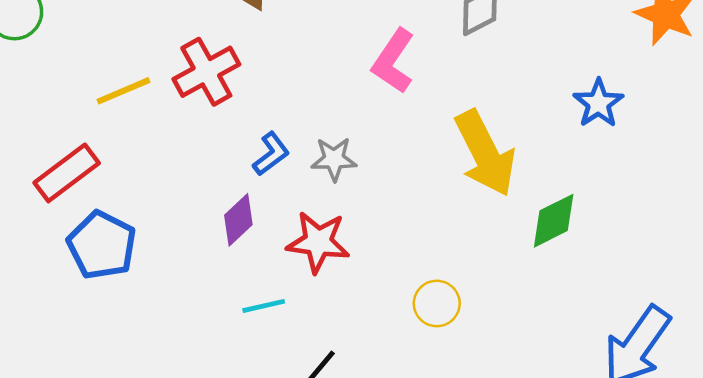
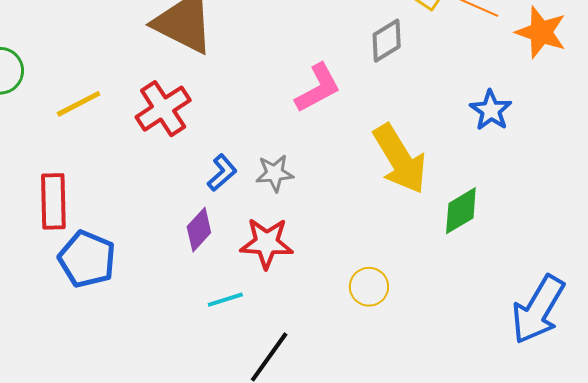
pink L-shape: (393, 61) -> (318, 88), turned -148
yellow line: (123, 91) -> (79, 104), moved
red rectangle: (67, 173) -> (53, 201), turned -50

